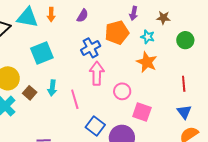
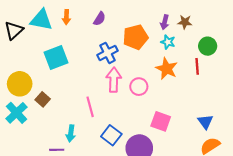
purple arrow: (134, 13) -> (165, 22), moved
red line: (184, 84) -> (197, 66), moved
cyan arrow: (52, 88) -> (71, 133), moved
pink circle: (122, 91) -> (139, 87), moved

